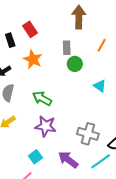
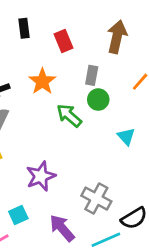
red rectangle: (30, 29) -> (64, 41), moved
black rectangle: (10, 40) -> (24, 28), moved
green arrow: (42, 98) -> (69, 115), moved
purple star: (46, 126) -> (41, 176), turned 30

